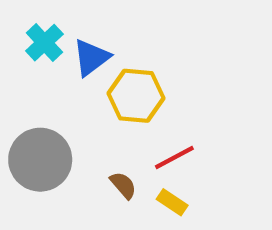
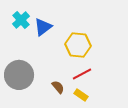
yellow hexagon: (136, 96) -> (78, 45), moved

